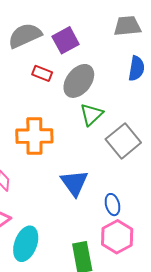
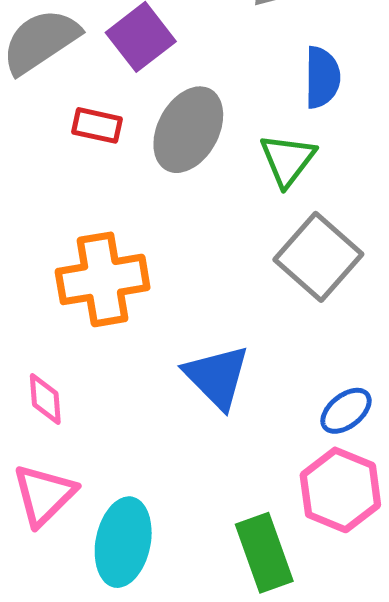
green triangle: (91, 115) -> (288, 160), moved
blue ellipse: (112, 205) -> (346, 411), moved, turned 75

